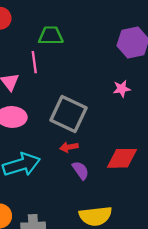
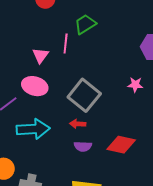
green trapezoid: (51, 36) -> (85, 24), turned -45
purple semicircle: (81, 170) -> (83, 146), turned 114

